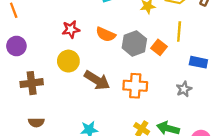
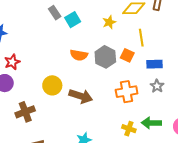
red star: (71, 29) -> (12, 62), moved
blue rectangle: (198, 62) -> (154, 64), moved
orange cross: (135, 86) -> (127, 92), moved

